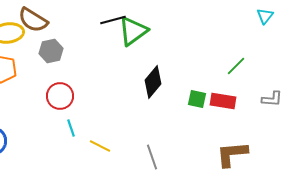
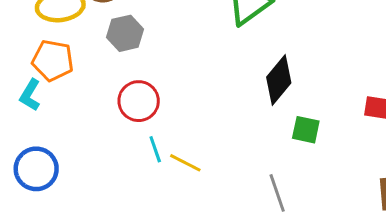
green square: (197, 99) -> (306, 130), moved
yellow line: (100, 146) -> (185, 163), moved

